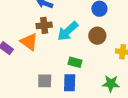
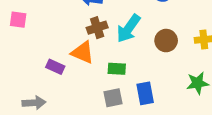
brown circle: (97, 36) -> (166, 41), moved
green rectangle: (75, 62) -> (117, 69), moved

